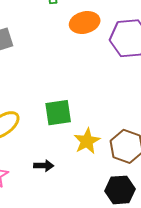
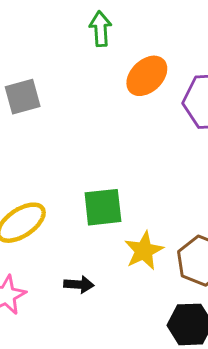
orange ellipse: (85, 23) -> (147, 76), turned -32

